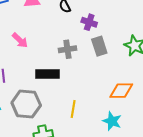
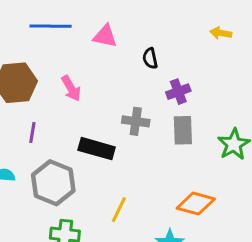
purple cross: (89, 22) -> (178, 92), turned 35

